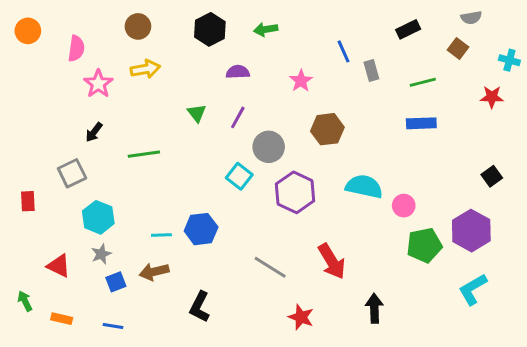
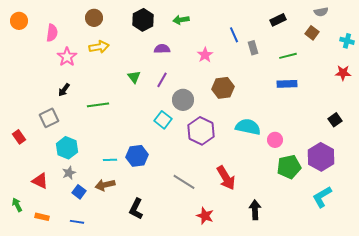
red star: (492, 97) -> (343, 73), moved
red rectangle: (28, 201) -> (19, 137), turned -32
blue square: (116, 282) -> (79, 192), turned -32

